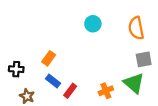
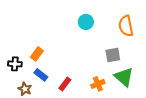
orange rectangle: (49, 58) -> (37, 54), moved
gray square: (144, 59) -> (113, 55), moved
blue rectangle: (53, 81) -> (41, 75), moved

